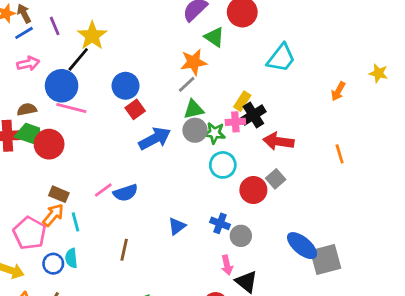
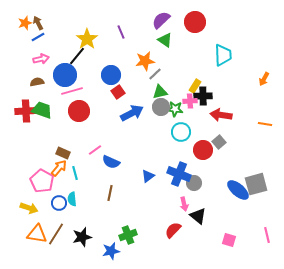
purple line: (55, 26) -> (121, 32), moved
green triangle: (214, 37) -> (165, 40), moved
cyan trapezoid: (281, 58) -> (223, 55), turned -40
orange star: (194, 62) -> (145, 61), moved
pink line: (71, 108) -> (72, 91), turned -30
brown semicircle: (27, 109) -> (37, 82), moved
black cross: (253, 115) -> (203, 96), turned 30
red circle: (49, 144) -> (79, 111), moved
orange line: (340, 154) -> (265, 124), turned -64
blue semicircle: (125, 193) -> (111, 162), moved, turned 42
blue cross: (220, 223) -> (179, 174), size x1.6
gray square: (326, 259) -> (256, 184), moved

